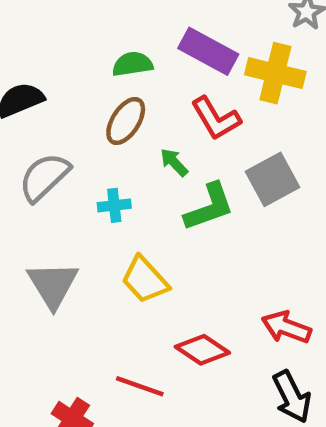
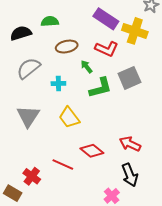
green semicircle: (132, 64) -> (50, 21), moved
red L-shape: (216, 118) -> (107, 49), turned -40
brown ellipse: (126, 121) -> (67, 47), turned 40

